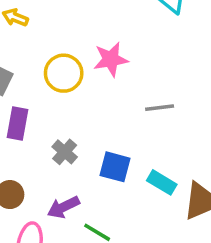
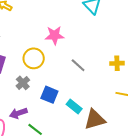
yellow circle: (64, 73) -> (34, 58), moved
gray line: (160, 108) -> (78, 65), turned 42

